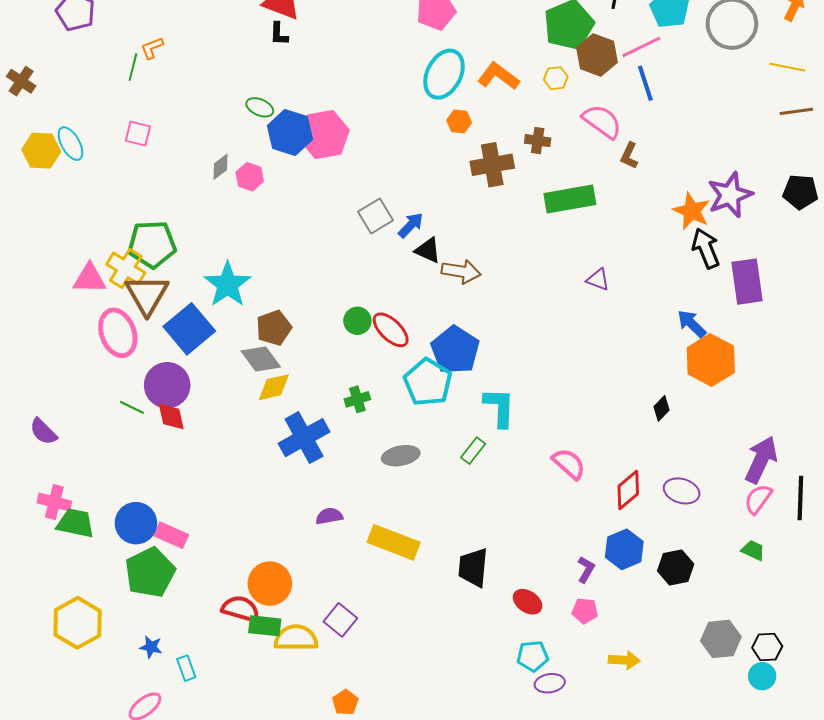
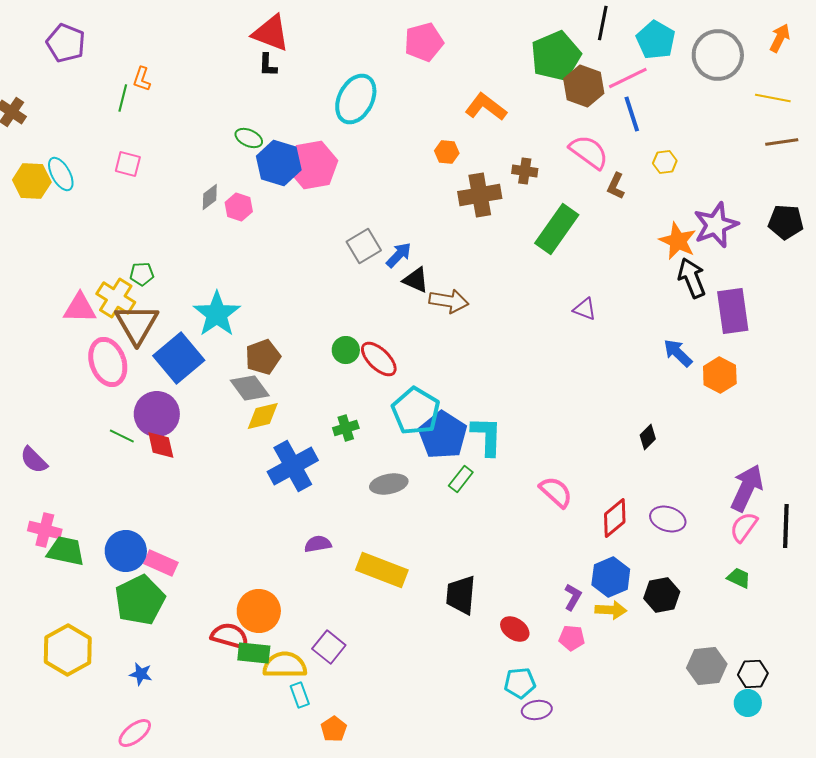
orange L-shape: (152, 48) -> (142, 79), turned -50
cyan ellipse: (444, 74) -> (356, 99), moved
yellow hexagon: (556, 78) -> (665, 162), moved
green rectangle: (570, 199) -> (557, 229), turned -45
green pentagon: (152, 244) -> (142, 274), size x0.5
blue pentagon: (455, 350) -> (443, 435), moved
orange hexagon: (711, 360) -> (720, 375), moved, size x0.7
yellow arrow: (624, 660) -> (611, 610), moved
cyan rectangle: (186, 668) -> (300, 695), moved

